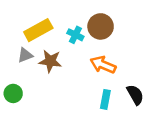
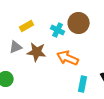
yellow rectangle: (38, 30) -> (27, 26), size x0.6
orange arrow: (103, 65) -> (68, 58), moved

